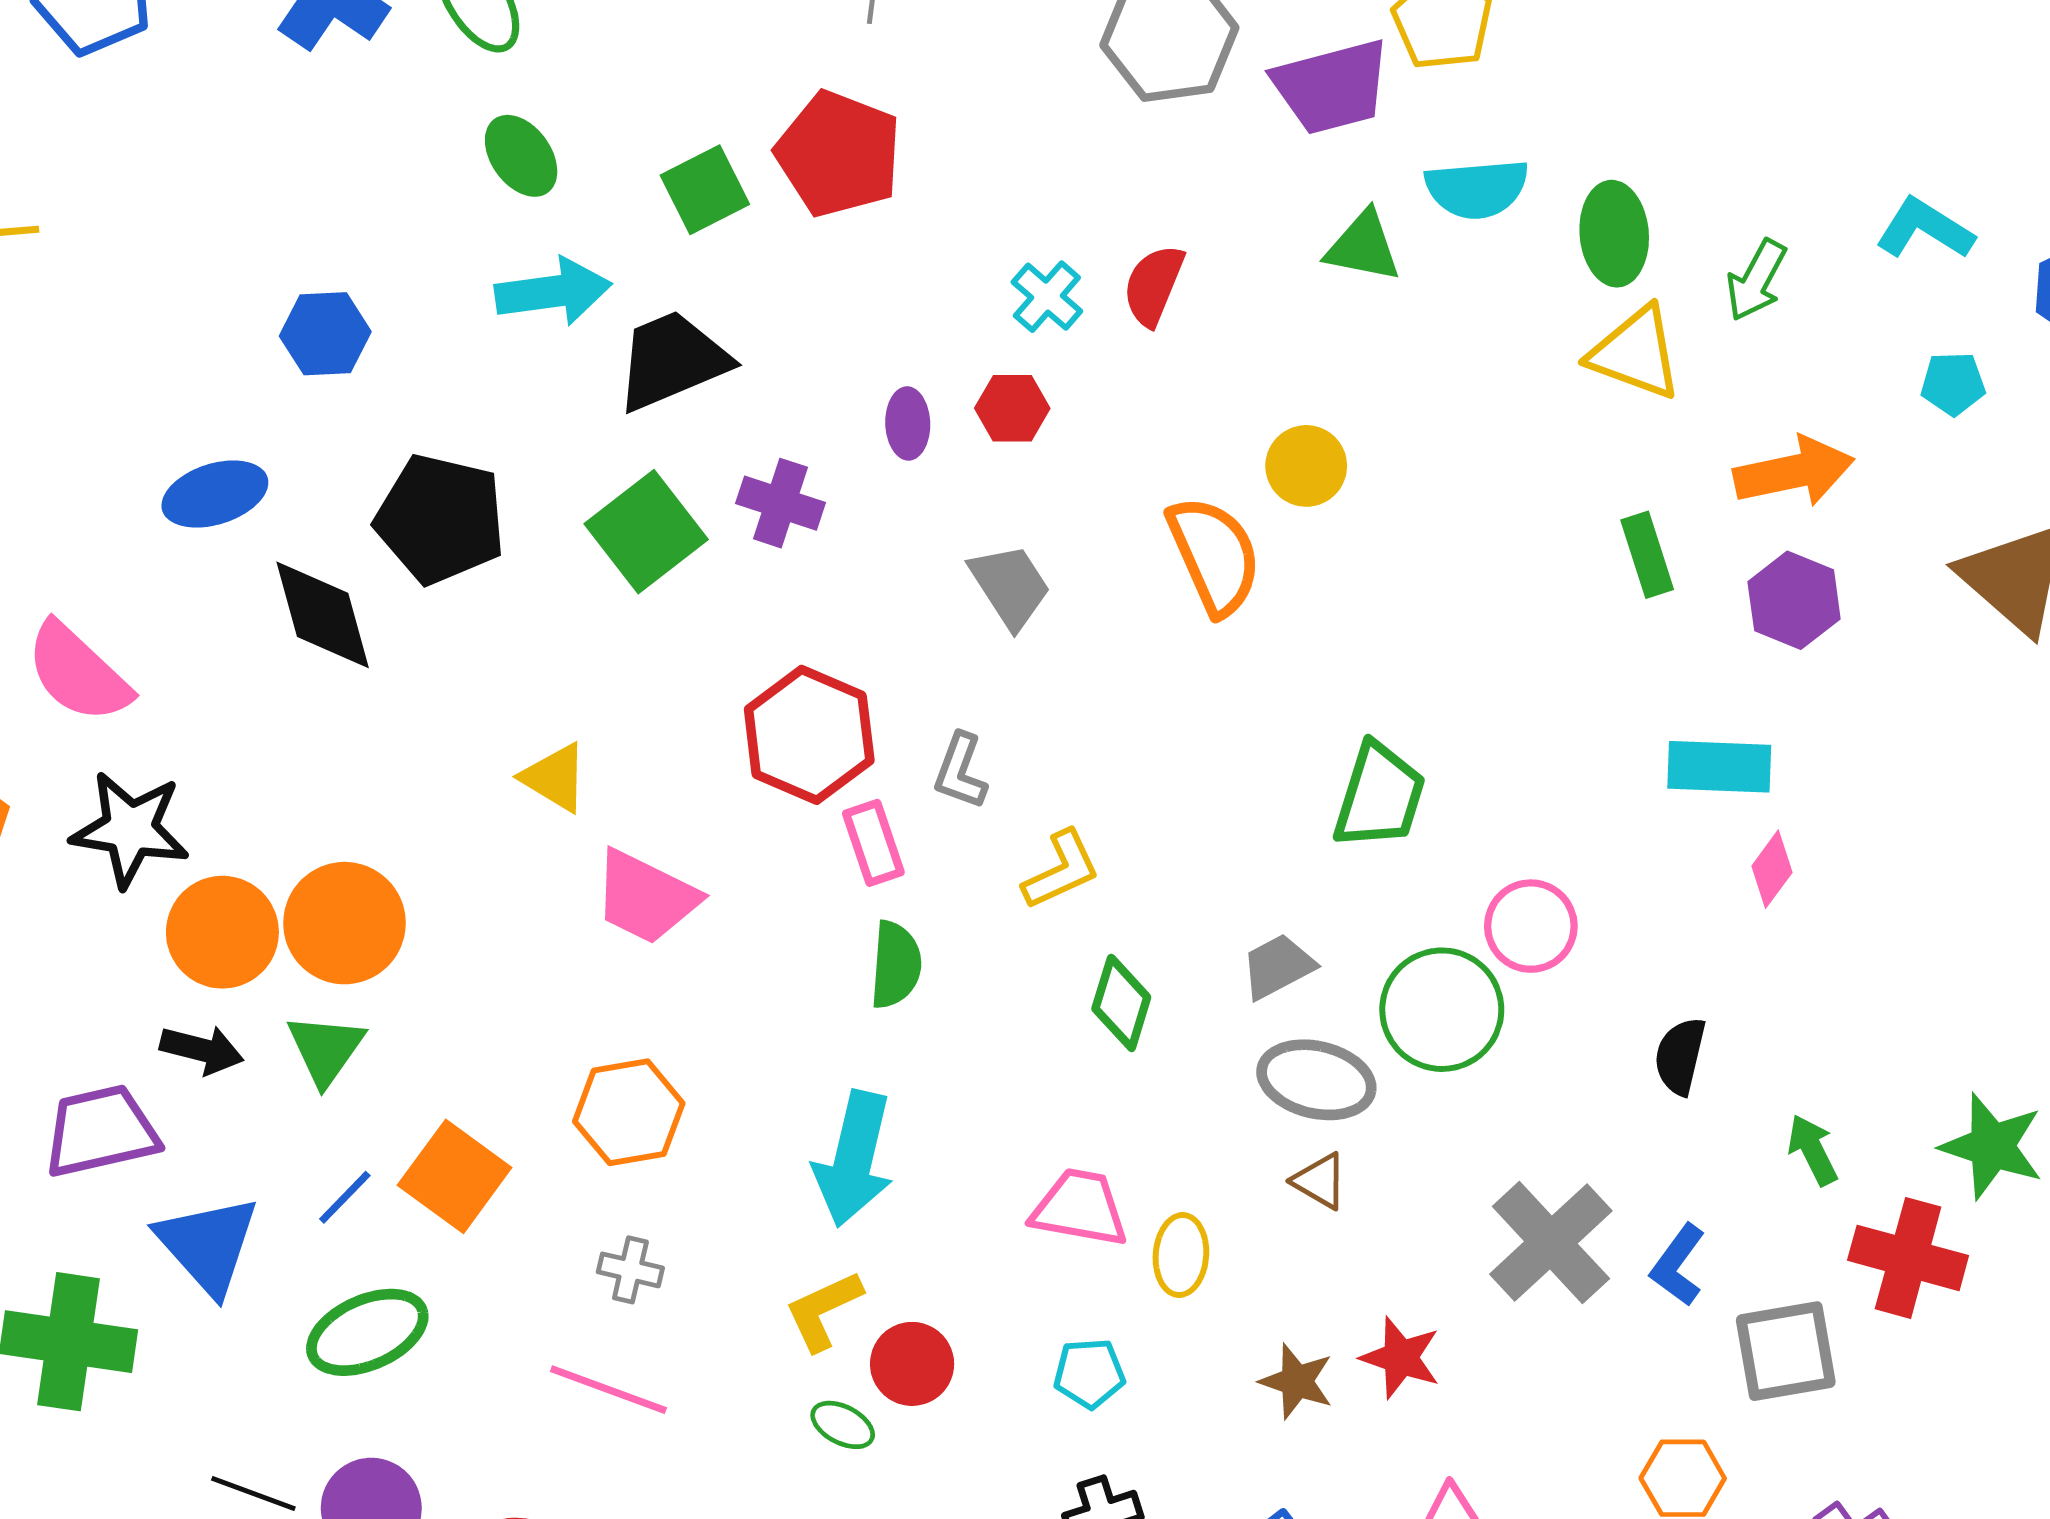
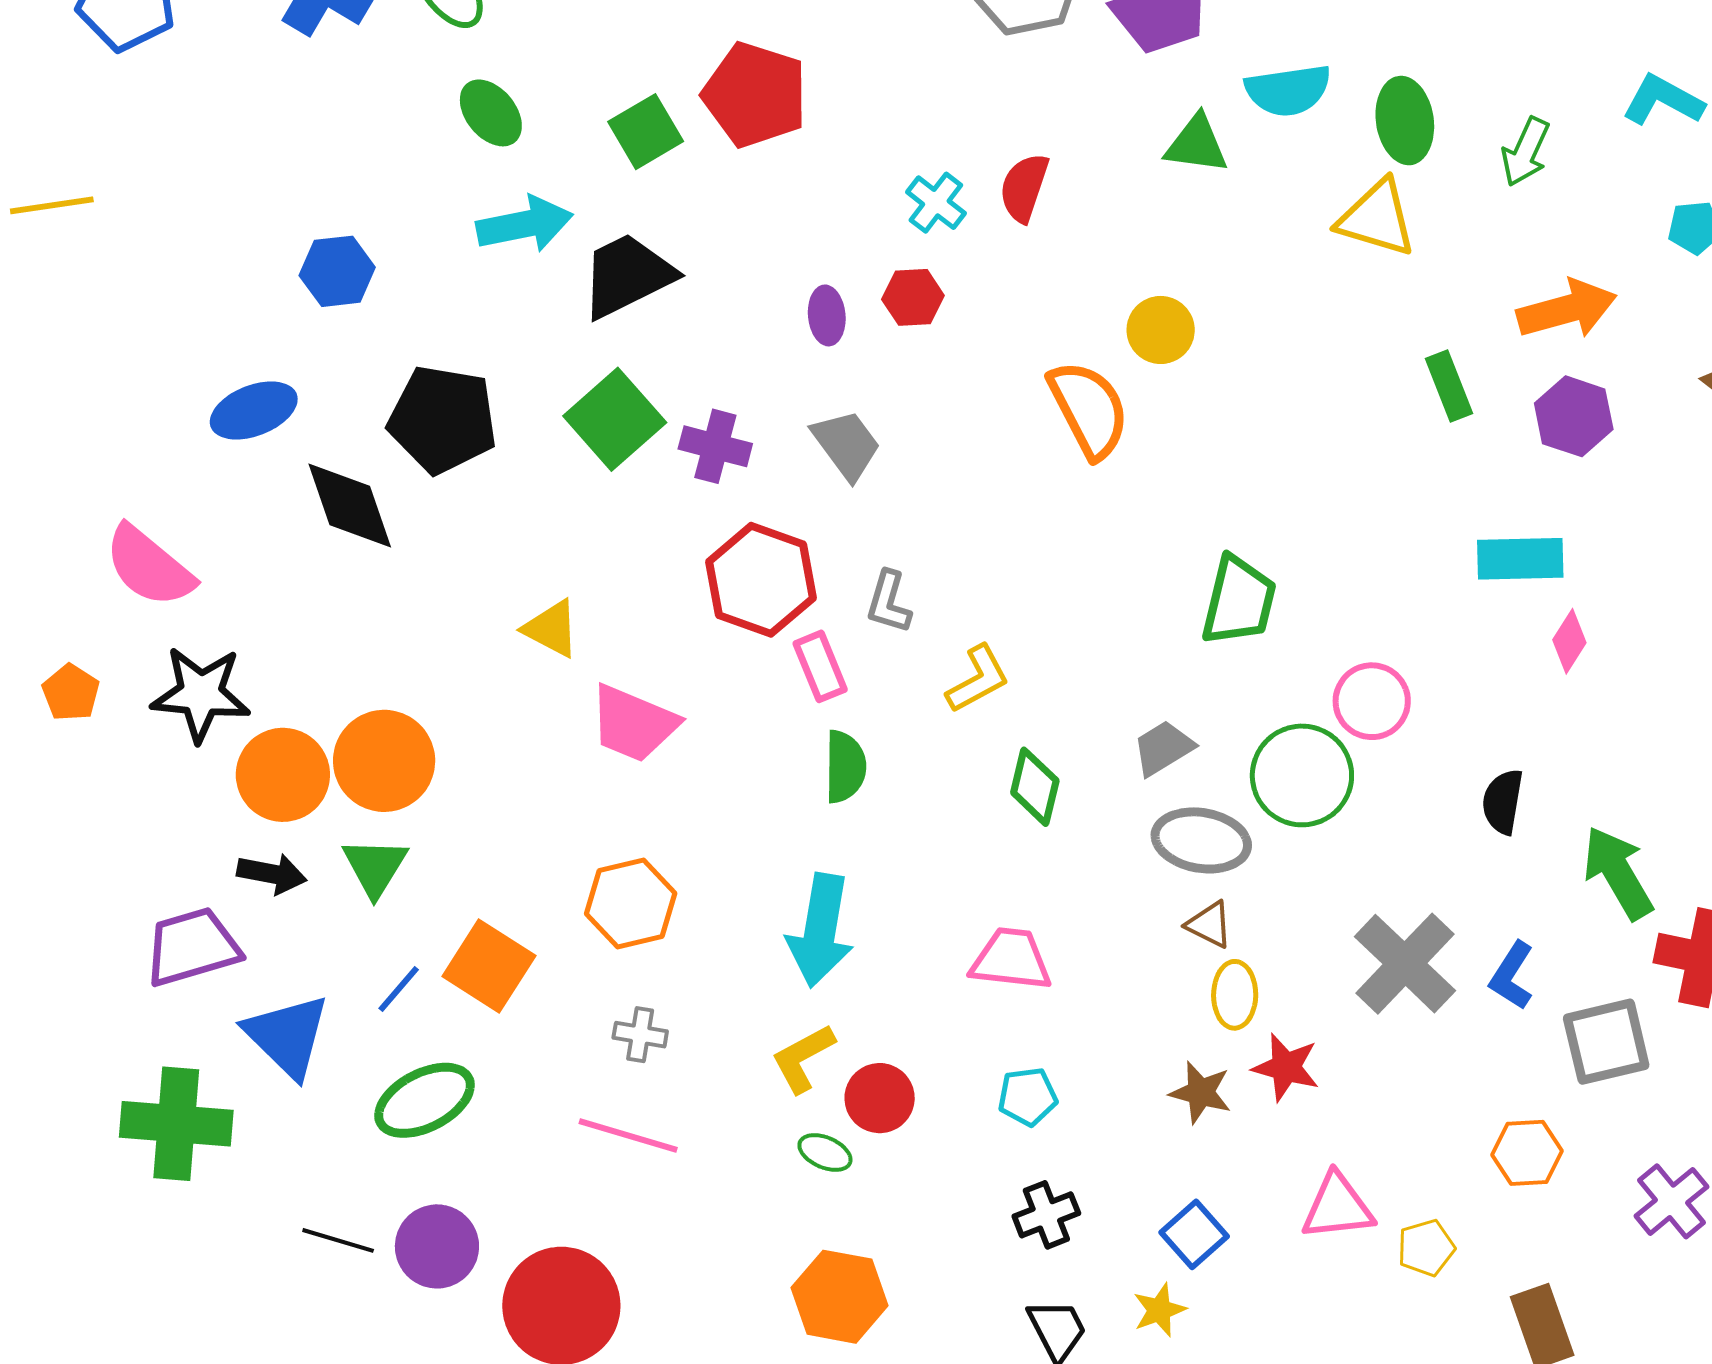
yellow triangle: (1635, 353) -> (1377, 218), moved
purple cross: (780, 503) -> (715, 446), moved
gray trapezoid: (1010, 586) -> (846, 445), moved
green arrow: (1813, 1150) -> (1618, 873), size x1.6
yellow ellipse: (1181, 1255) -> (1235, 995), moved

